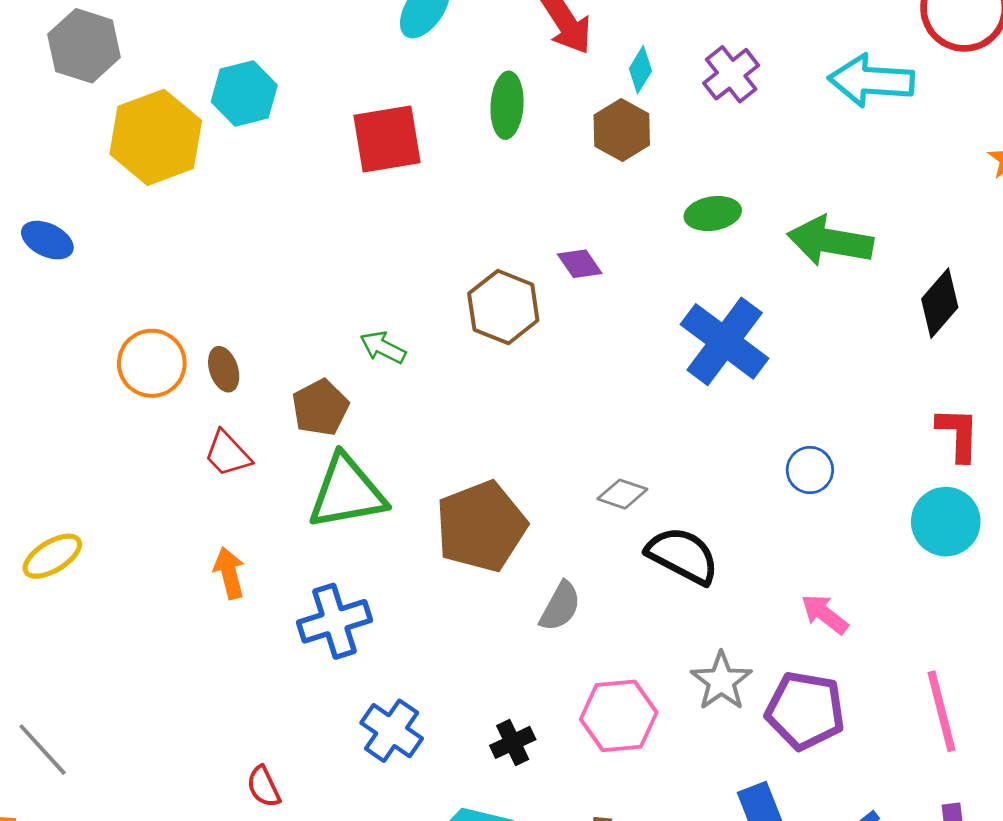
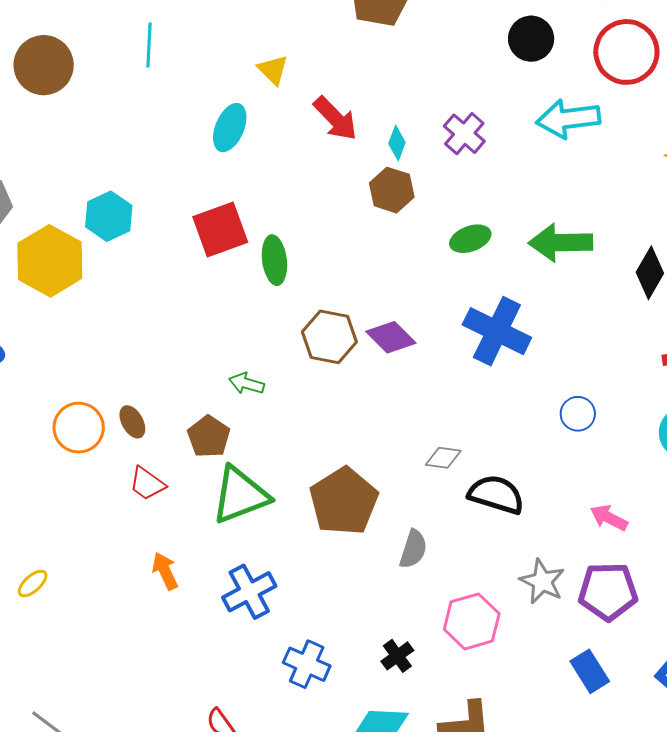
green ellipse: (507, 105) -> (274, 260), moved
purple diamond: (580, 264) -> (391, 337), moved, size x1.4
yellow ellipse: (52, 556) -> (33, 583), size x0.7

